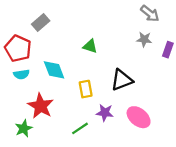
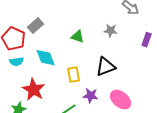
gray rectangle: (41, 23) -> (36, 26), moved
gray star: (144, 39) -> (111, 31), moved

